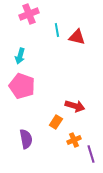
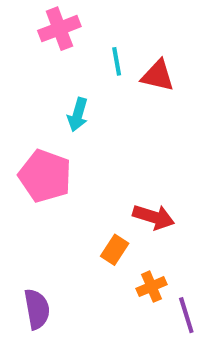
cyan arrow: (20, 56) -> (78, 115), moved
purple semicircle: (26, 139) -> (37, 309), moved

